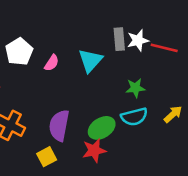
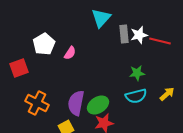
cyan triangle: (90, 60) -> (101, 18), moved
green ellipse: (102, 128) -> (98, 105), moved

